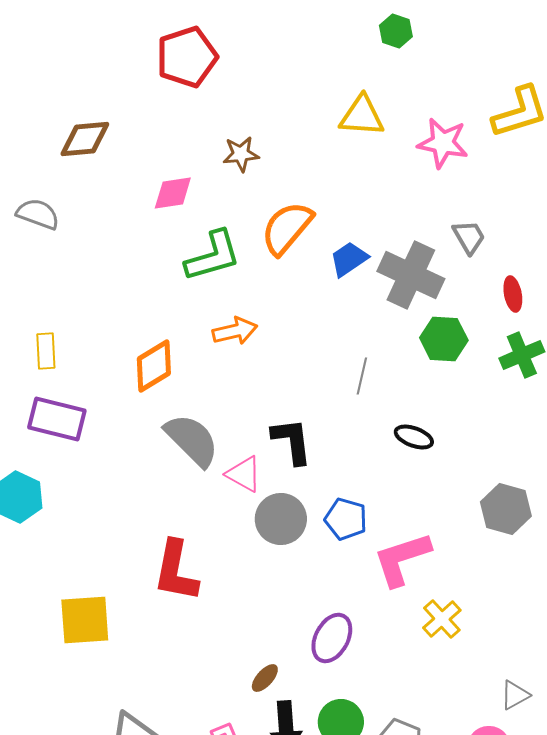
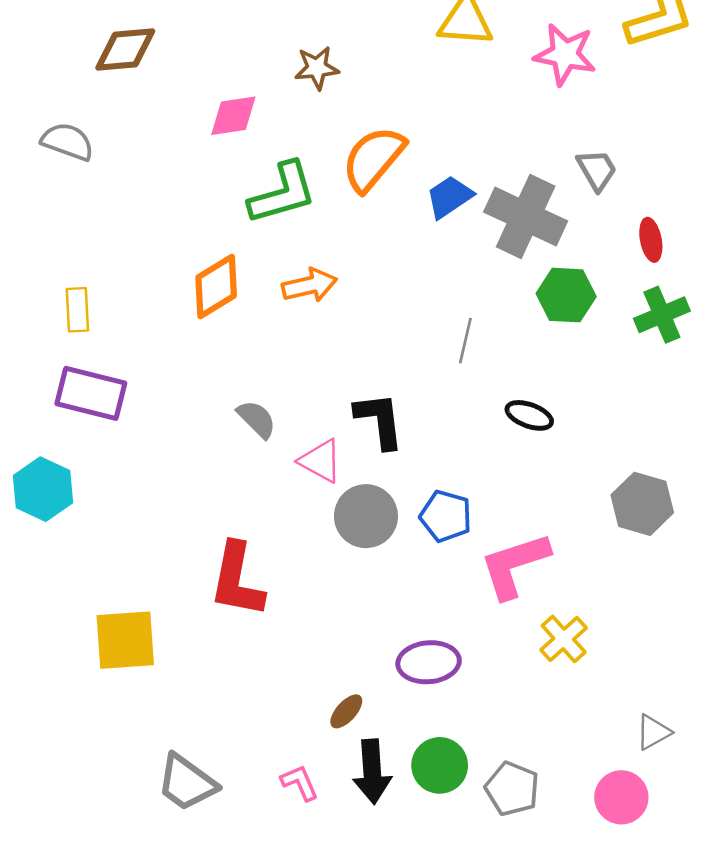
orange diamond: (154, 366) -> (216, 286), moved
gray semicircle: (192, 440) -> (257, 419), size x0.6
purple ellipse: (332, 638) -> (429, 662), turned 57

